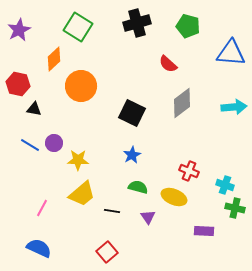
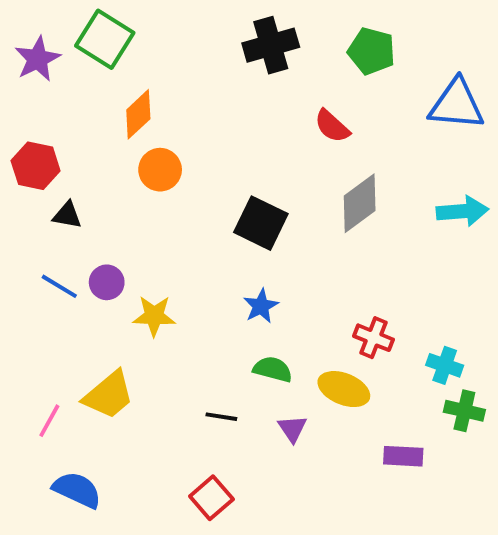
green square: (78, 27) -> (105, 39), moved
orange diamond: (54, 59) -> (138, 114), moved
orange circle: (81, 86) -> (160, 170), size x0.7
yellow trapezoid: (82, 194) -> (109, 395), moved
pink line: (42, 208) -> (49, 421), moved

